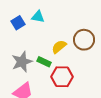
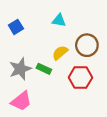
cyan triangle: (38, 17) -> (59, 20), moved
red hexagon: (62, 77) -> (80, 77), moved

